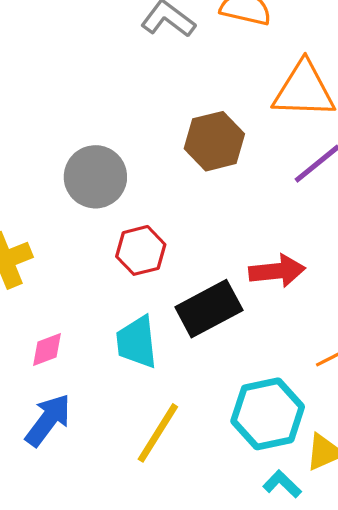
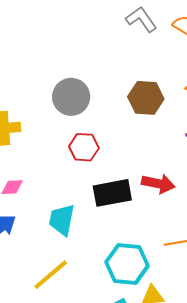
cyan trapezoid: (137, 342) -> (62, 220), moved
yellow line: (158, 433) -> (51, 275), moved

